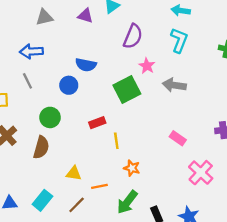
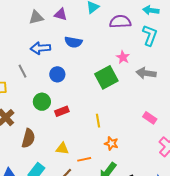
purple triangle: (85, 16) -> (61, 14), moved
purple semicircle: (133, 36) -> (120, 22), moved, turned -115
blue arrow: (31, 51) -> (40, 48), moved
blue semicircle: (86, 65) -> (73, 42), moved
red rectangle: (97, 123) -> (62, 111), moved
brown semicircle: (41, 147) -> (28, 138), moved

